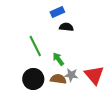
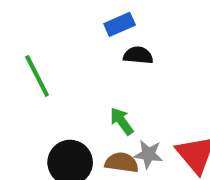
green line: (35, 46) -> (37, 76), moved

